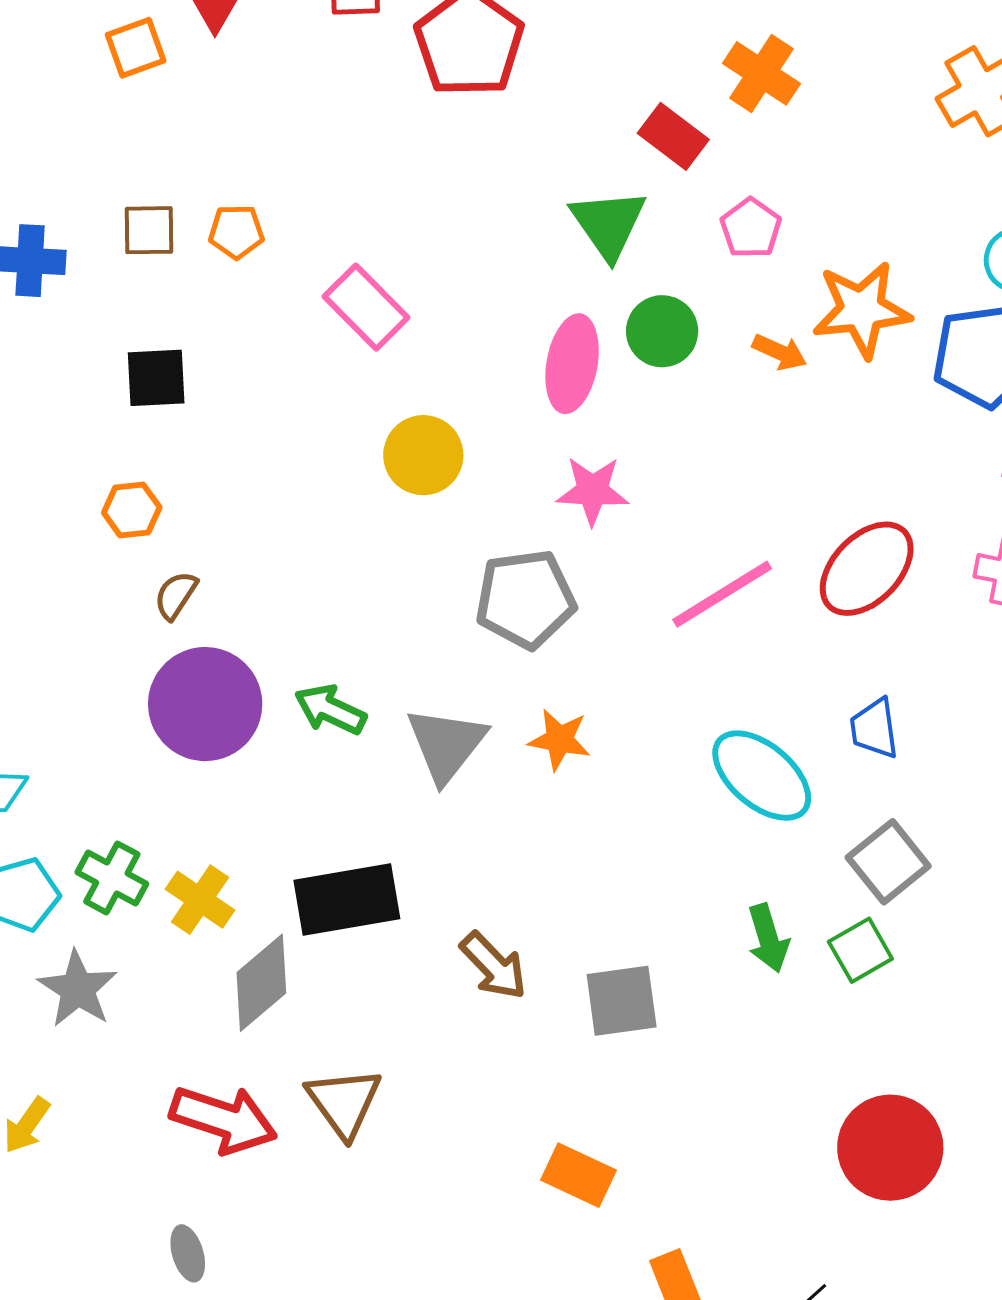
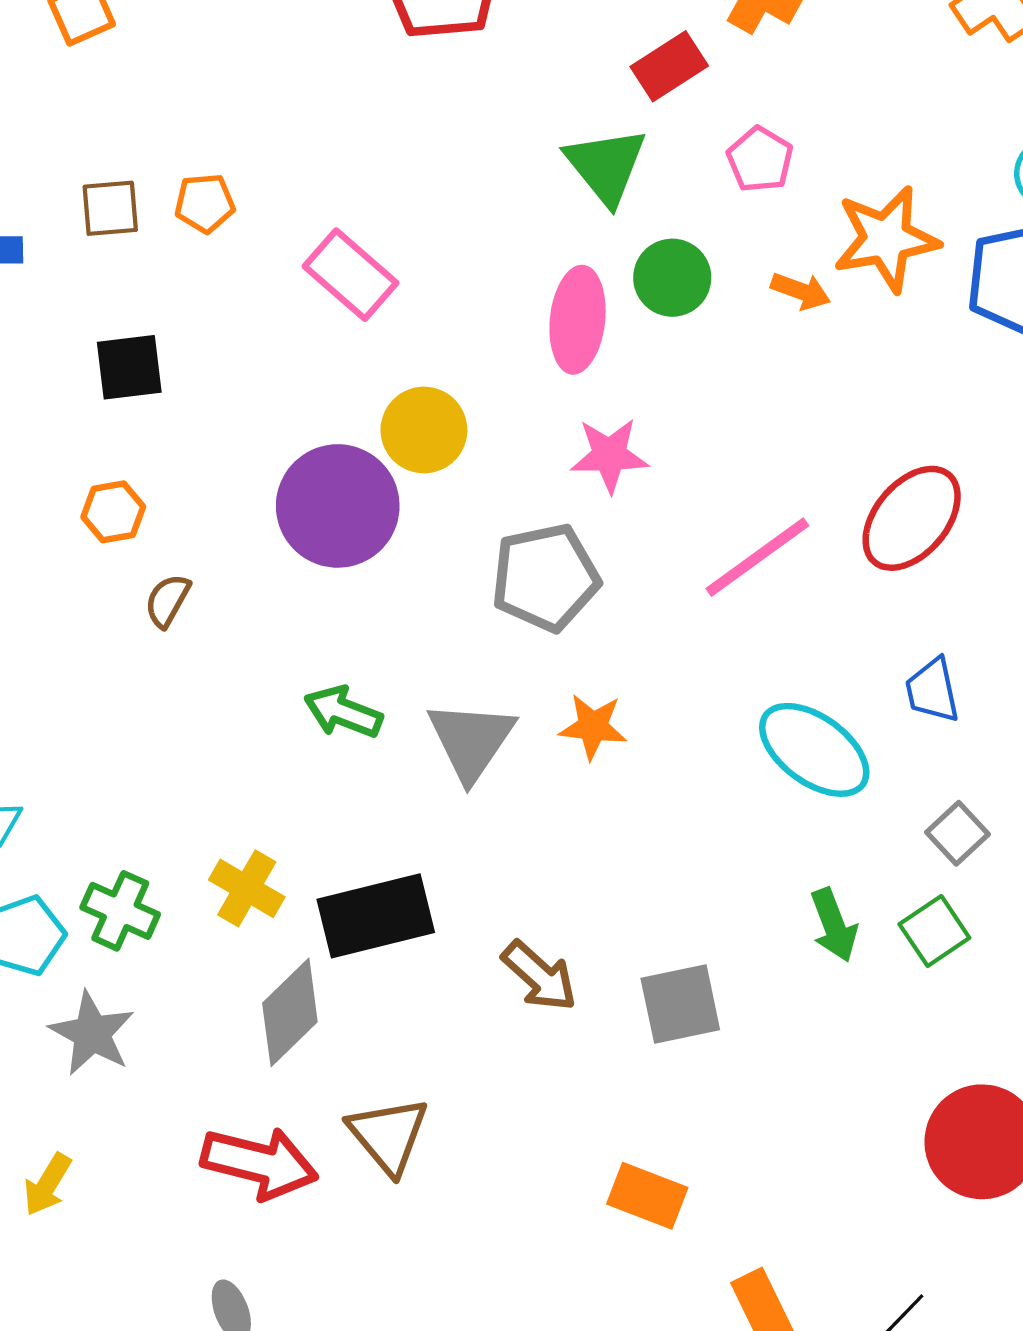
red rectangle: (673, 136) -> (669, 66), turned -66
purple circle: (205, 704) -> (338, 506), moved
gray square: (888, 862) -> (957, 833), size x0.7
yellow cross: (200, 900) -> (247, 888), moved

